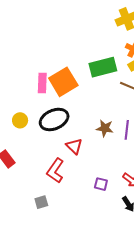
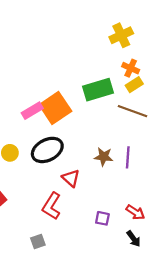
pink rectangle: (42, 83) -> (32, 111), turned 60

